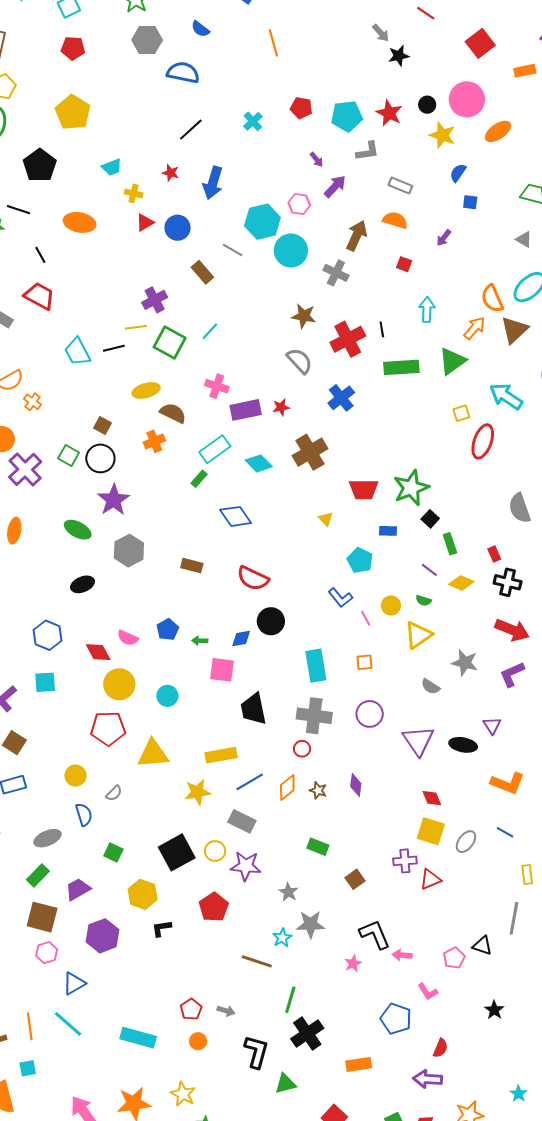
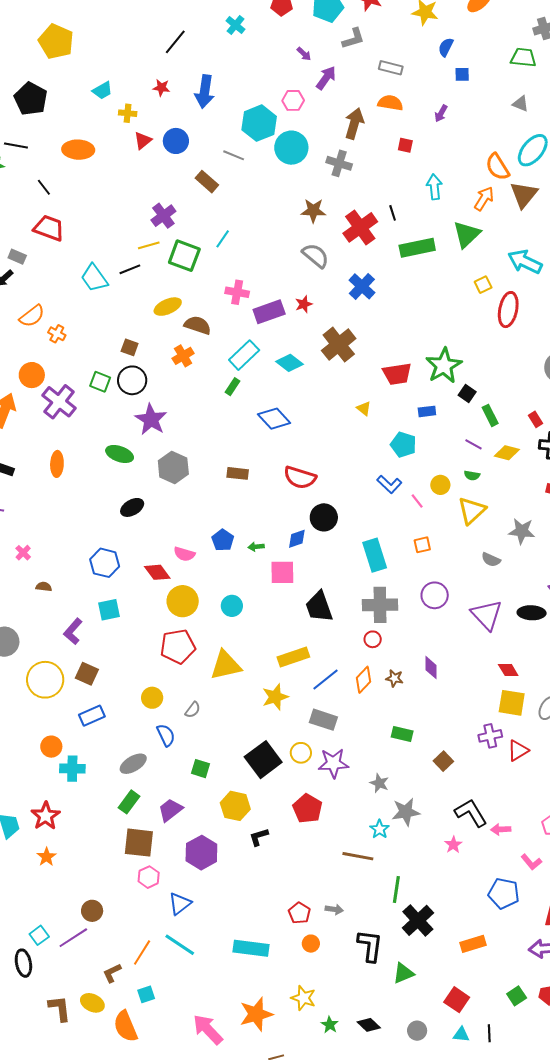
orange line: (30, 1026) -> (142, 952), turned 48

